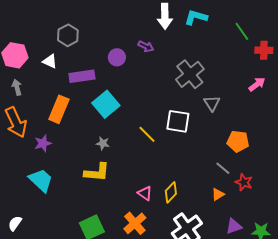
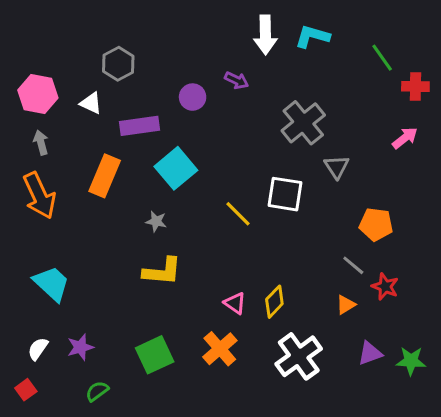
purple star: (43, 143) -> (80, 347), moved
gray star: (103, 143) -> (156, 221), moved
cyan trapezoid: (41, 180) -> (52, 284), moved

